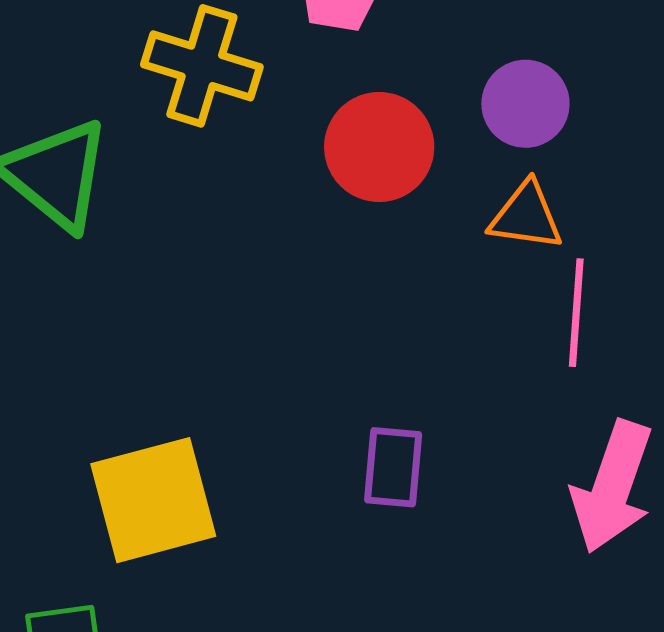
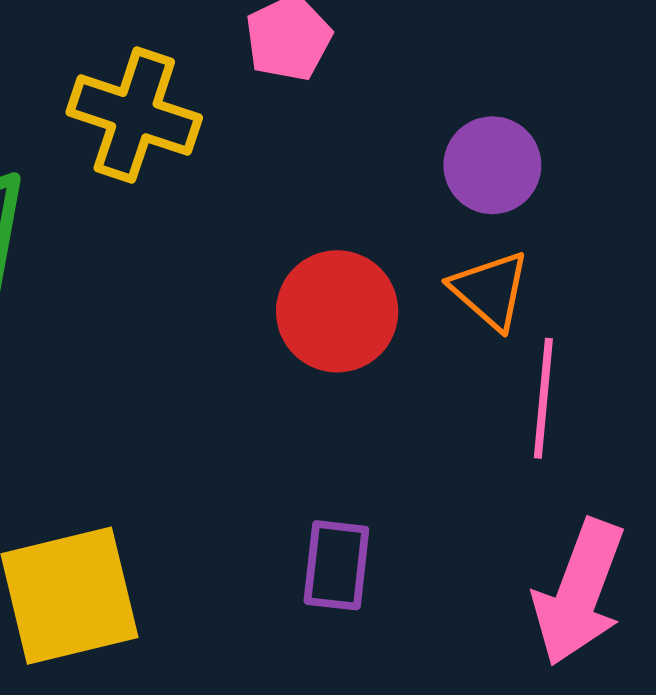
red circle: (379, 147) -> (337, 311), moved
orange triangle: (526, 216) -> (490, 290), turned 32

